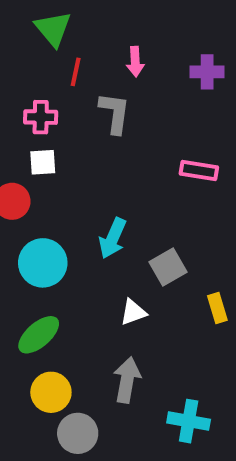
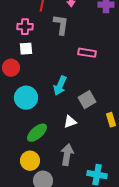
pink rectangle: (199, 170) -> (87, 53), moved
green ellipse: (39, 335) -> (37, 133), moved

